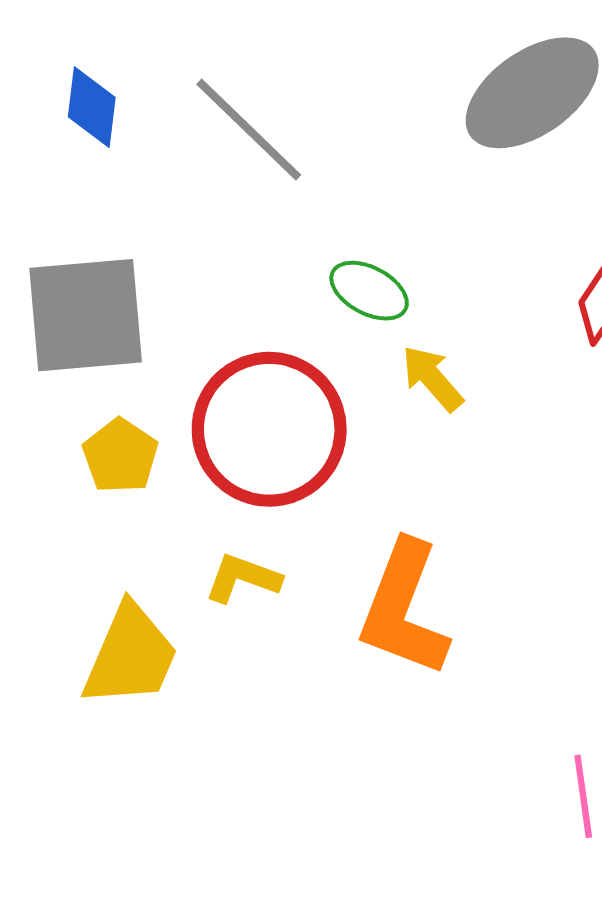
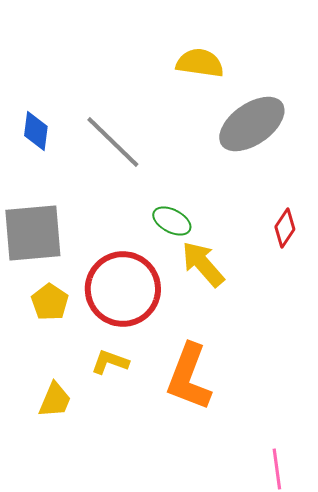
yellow arrow: (432, 378) -> (203, 264), size x1.4
yellow trapezoid: (130, 656) -> (55, 400), size x0.7

